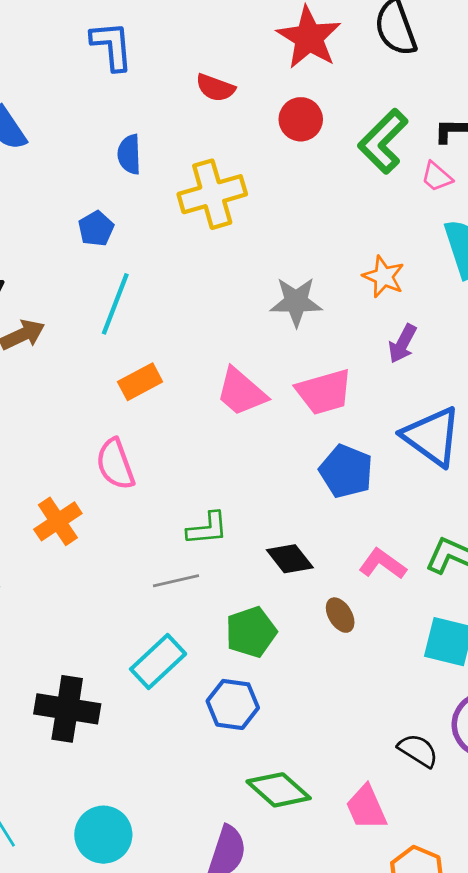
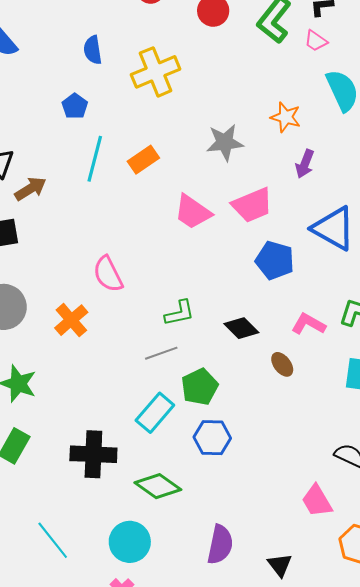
orange rectangle: (140, 382) -> (143, 160), moved
green pentagon: (251, 632) -> (200, 387), moved
green diamond: (279, 790) -> (158, 486), moved

